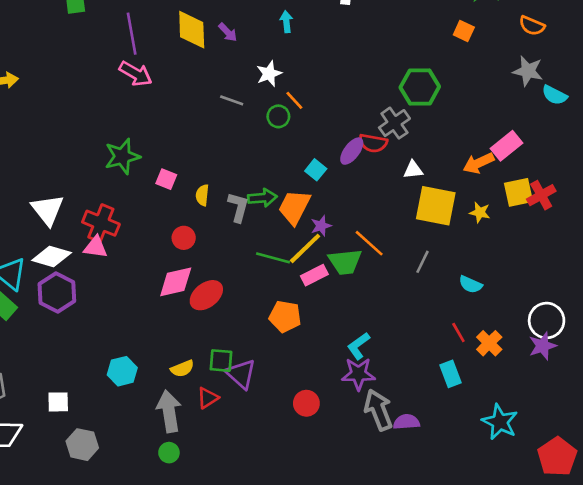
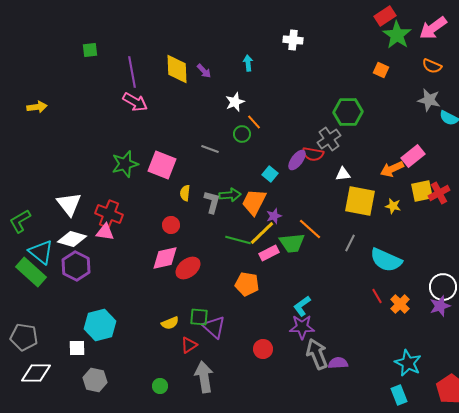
gray line: (232, 100) -> (210, 149), moved
pink square: (166, 179) -> (162, 165), moved, size x1.8
cyan semicircle: (470, 285) -> (386, 260), size x1.8
cyan hexagon: (122, 371) -> (100, 325), moved, size x1.4
cyan rectangle: (450, 374) -> (399, 395), moved
gray arrow: (169, 411) -> (204, 377), moved

